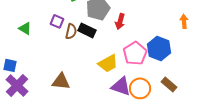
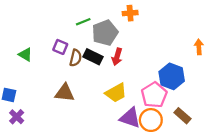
red arrow: (120, 21) -> (117, 57), moved
pink pentagon: (135, 53) -> (154, 95), moved
brown triangle: (61, 81) -> (65, 93), moved
purple cross: (17, 85) -> (17, 117), size x0.6

